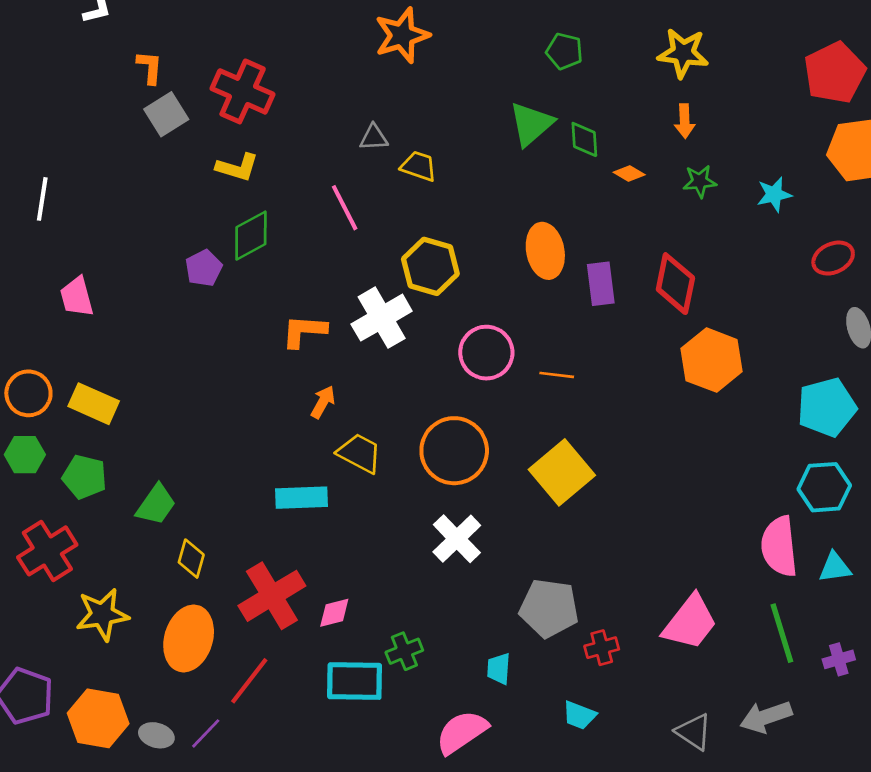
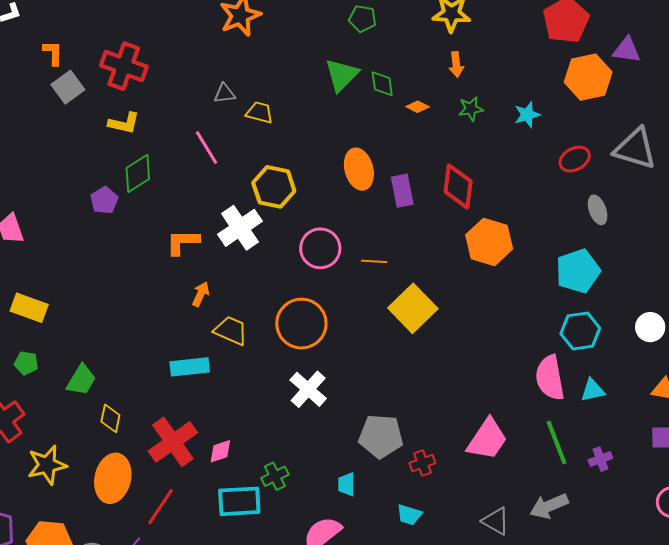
yellow square: (562, 472) -> (413, 308), moved
green pentagon: (84, 477) -> (26, 363), size x0.7

